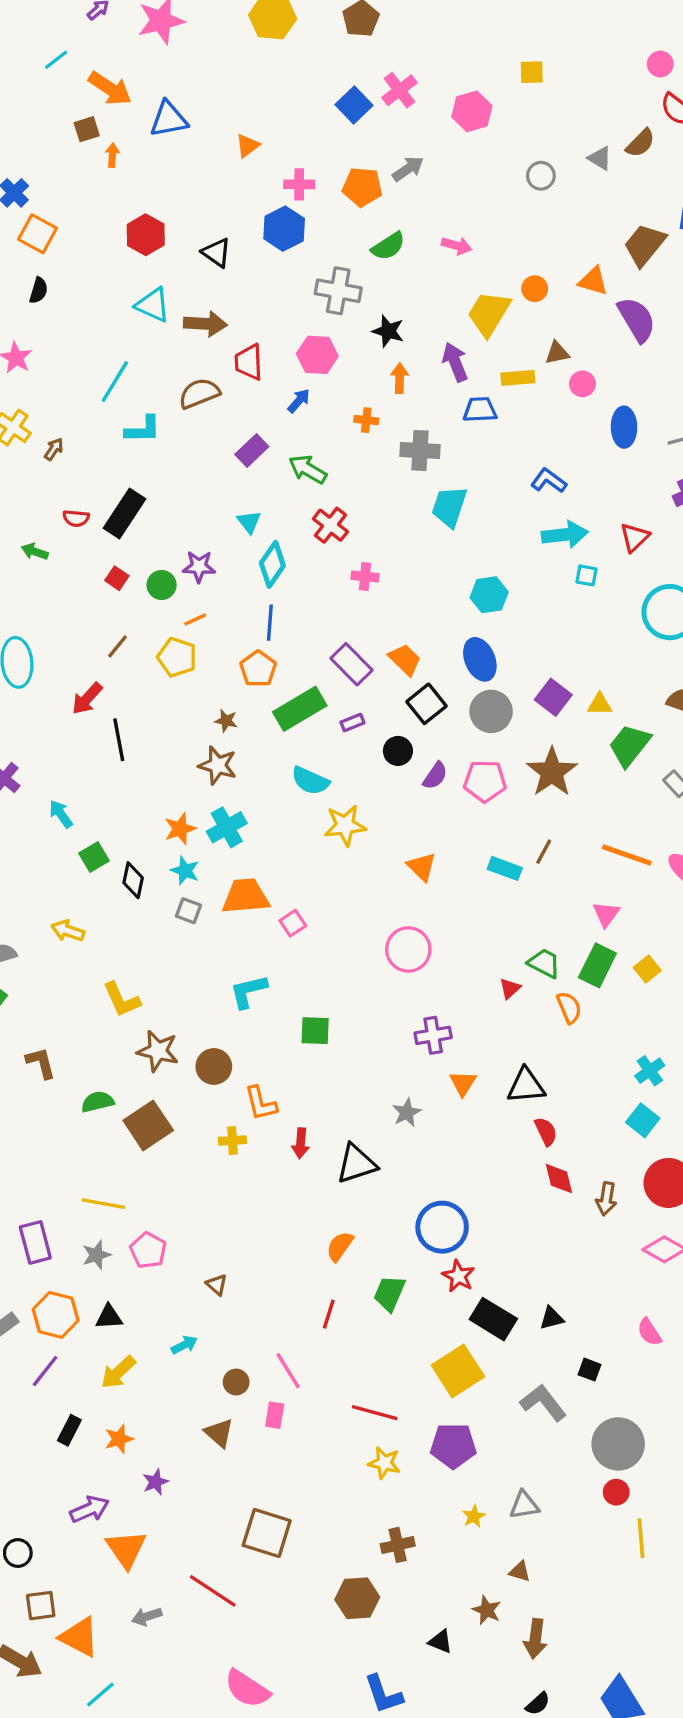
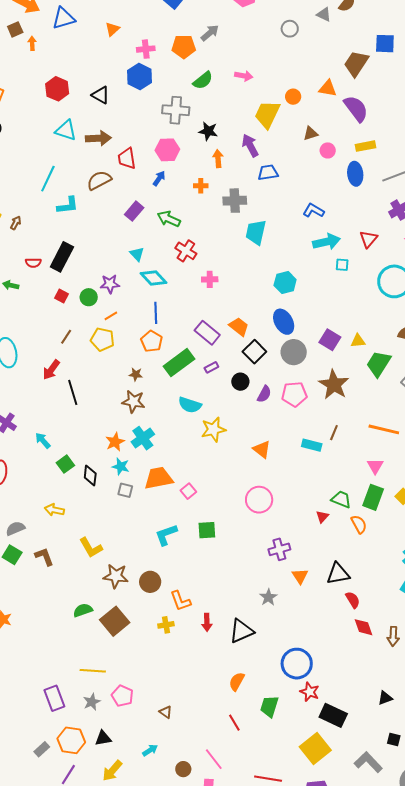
yellow rectangle: (518, 378) -> (365, 146), moved
cyan diamond: (272, 564) -> (154, 278), turned -72
green square: (315, 1031) -> (207, 530), moved
brown L-shape: (41, 1063) -> (44, 557), moved
red line: (329, 1314) -> (234, 723), turned -42
black triangle: (552, 1318) -> (385, 698), moved

